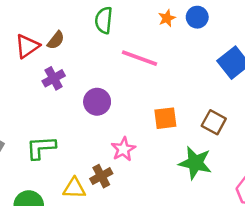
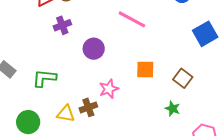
green star: (195, 163) -> (173, 109), moved, size x0.6

